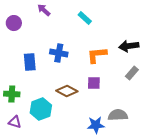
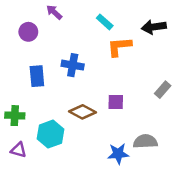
purple circle: (14, 23) -> (28, 32), moved
black arrow: (129, 46) -> (154, 27), moved
orange L-shape: (97, 55) -> (119, 47), moved

